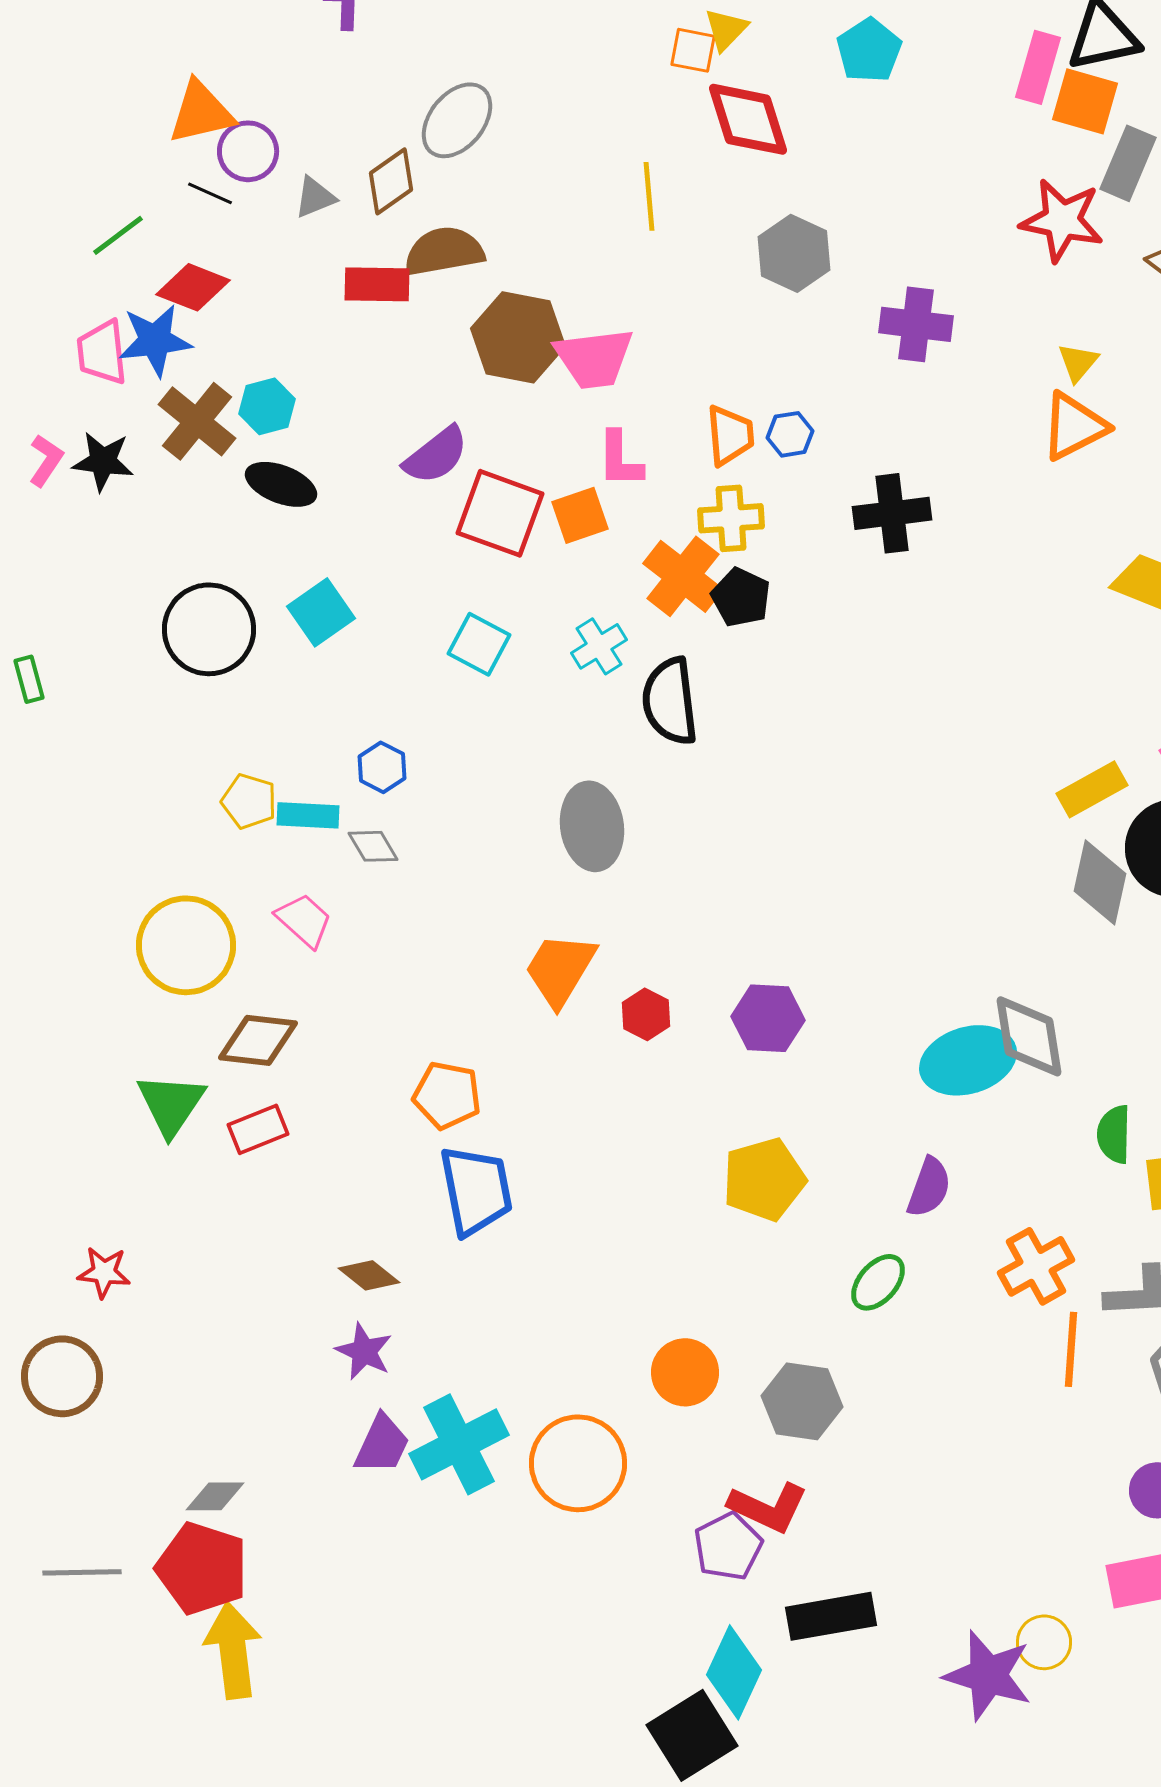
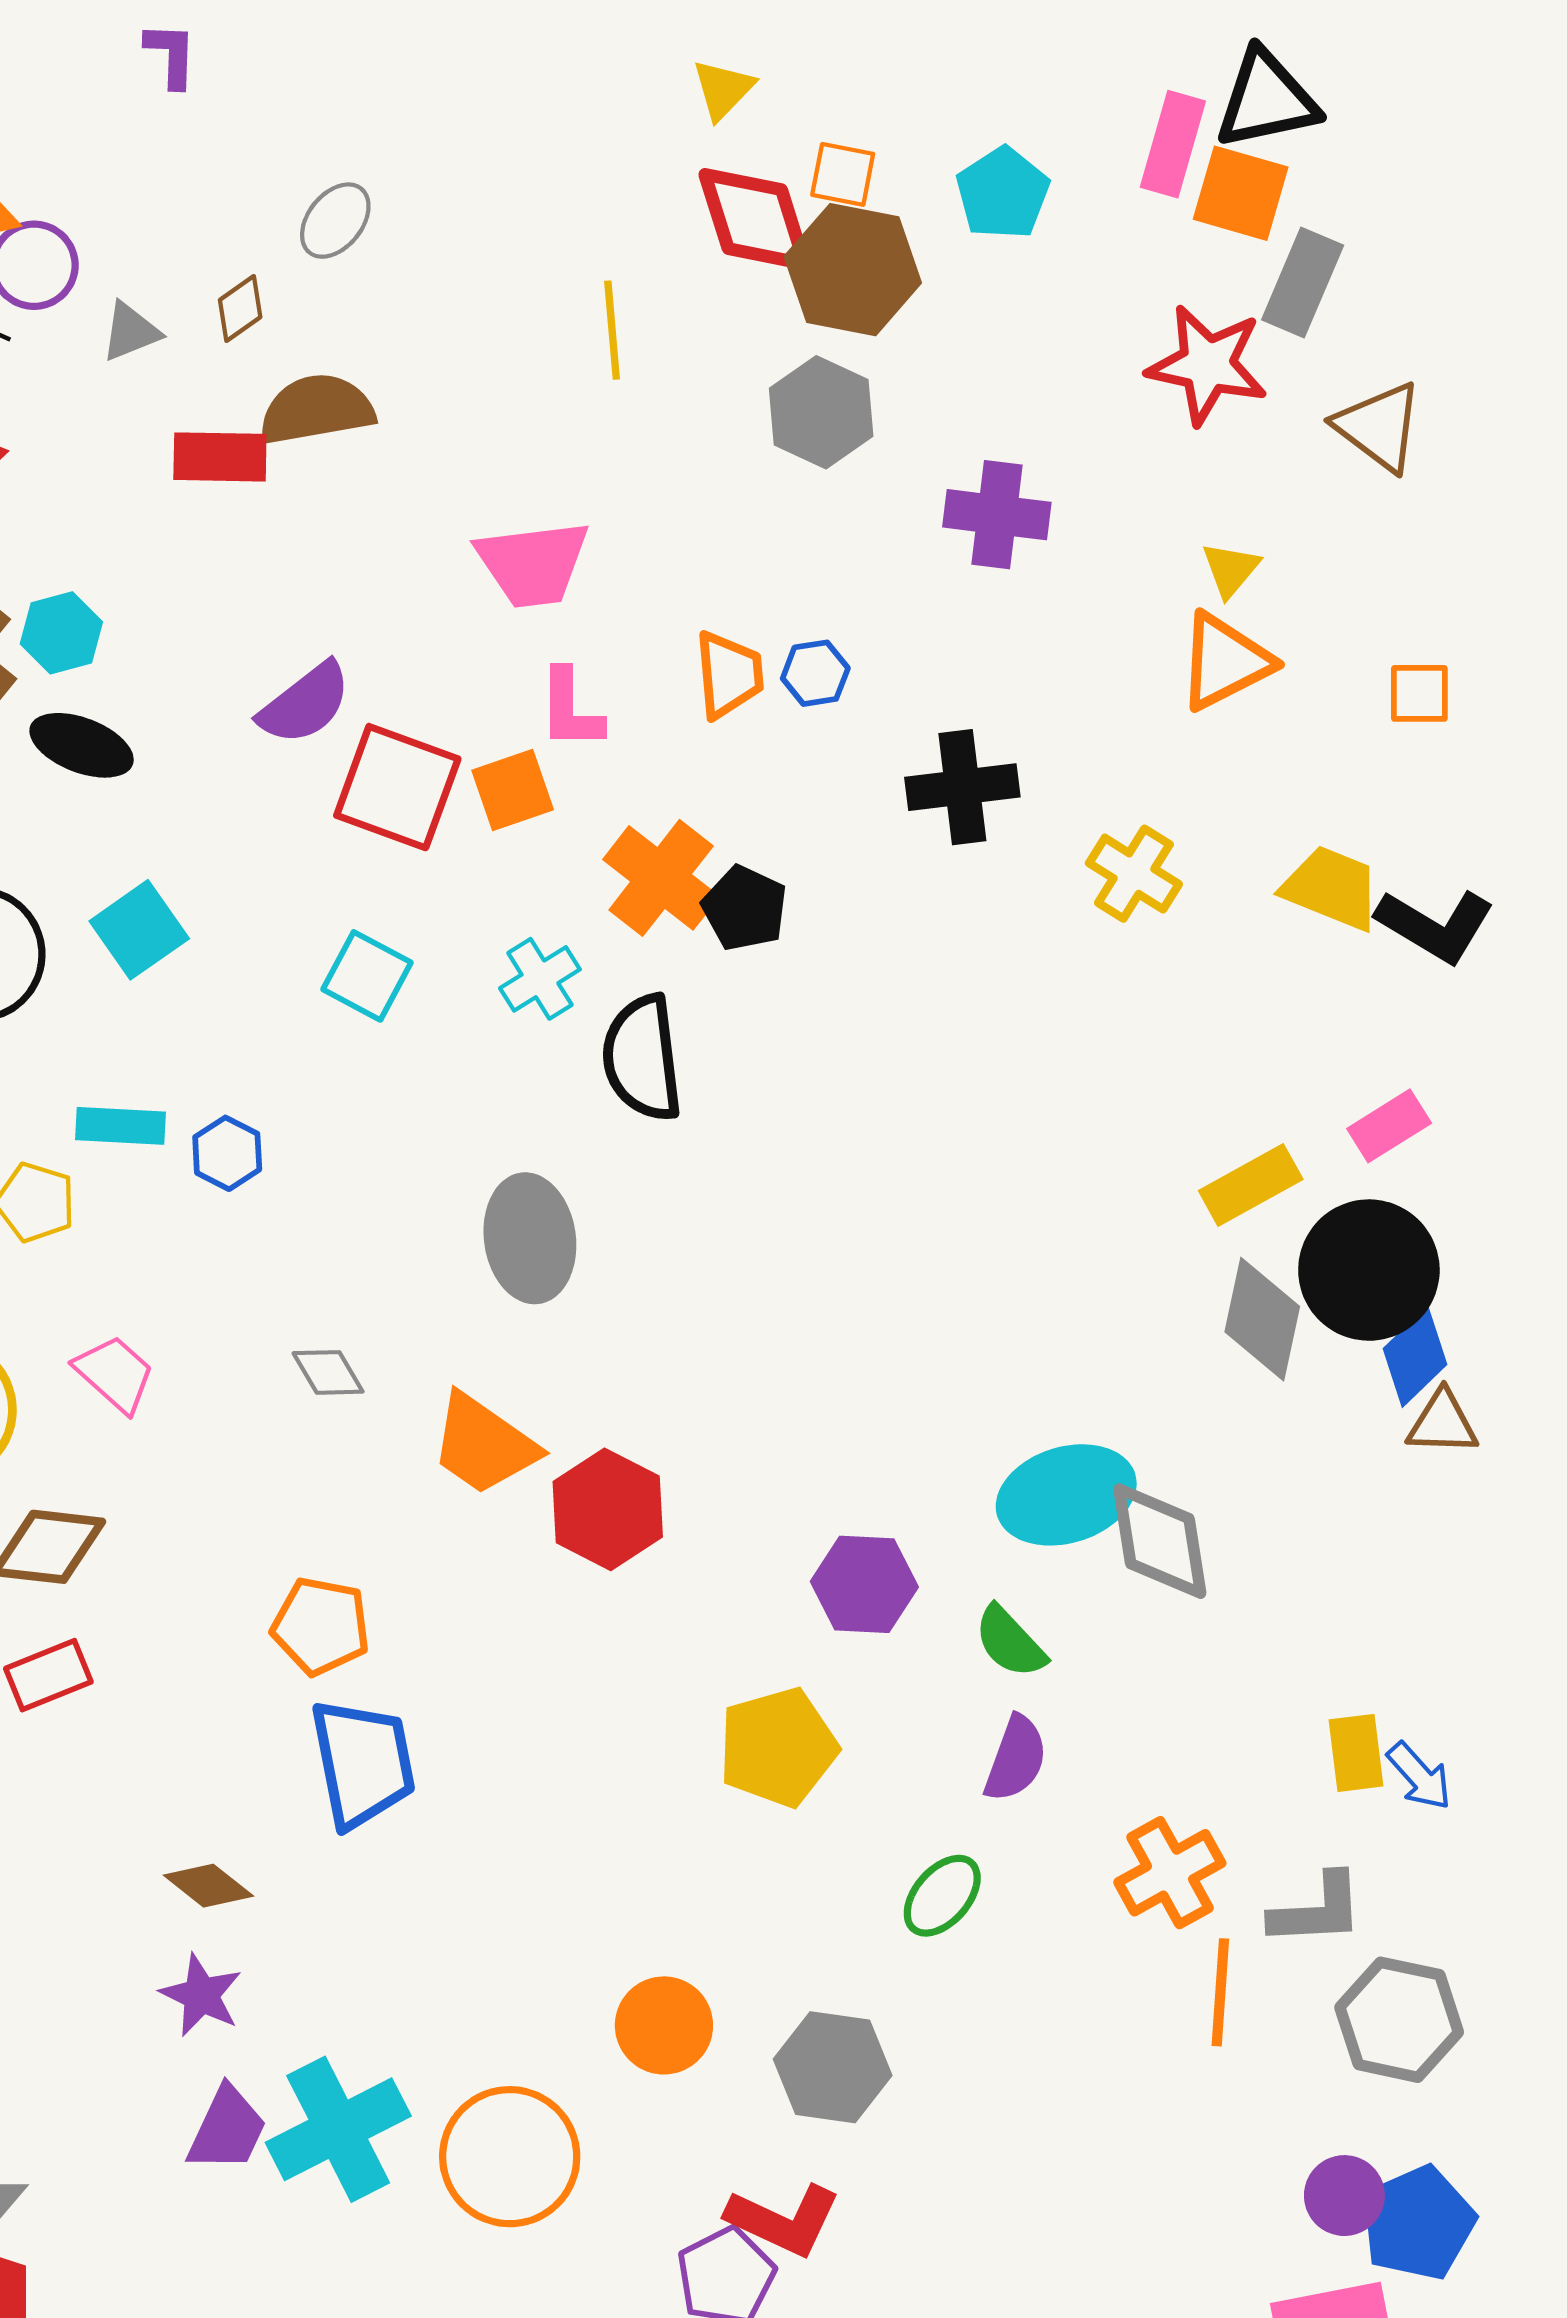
orange square: (693, 50) -> (843, 174), moved
cyan pentagon: (869, 50) -> (1003, 193), moved
gray ellipse: (457, 120) -> (335, 221), size x0.7
brown diamond: (391, 181) -> (240, 308), size x0.7
brown hexagon: (518, 337) -> (853, 270), moved
yellow cross: (731, 518) -> (1134, 874), moved, turned 36
cyan rectangle: (308, 815) -> (120, 1126), moved
gray diamond: (373, 846) -> (328, 1372), moved
orange trapezoid: (560, 969) -> (484, 1444), turned -86
red hexagon: (646, 1014) -> (608, 1509), size x1.6
purple hexagon: (768, 1018) -> (864, 1584), moved
cyan ellipse: (968, 1060) -> (1066, 1495), moved
green semicircle: (1114, 1134) -> (1010, 1642), moved, turned -44

